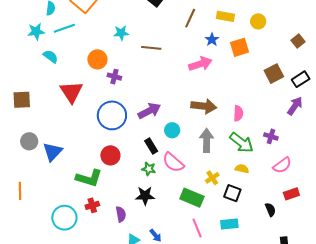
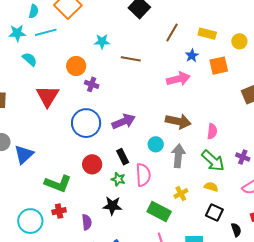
cyan circle: (172, 130) -> (156, 144), moved
red circle: (110, 155) -> (92, 164), moved
pink semicircle: (173, 162) -> (143, 175), turned -140
black square: (232, 193) -> (214, 213), moved

